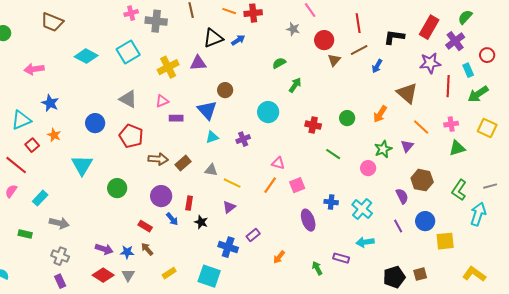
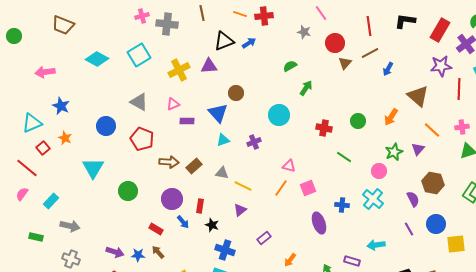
black L-shape: (394, 37) -> (405, 21), moved
cyan cross: (362, 209) -> (373, 199), moved
blue cross: (228, 247) -> (225, 250), moved

